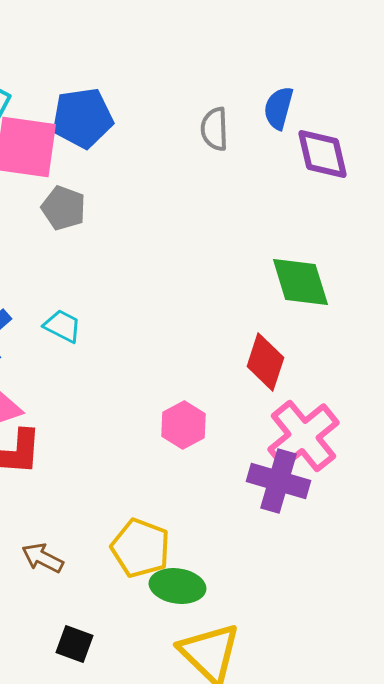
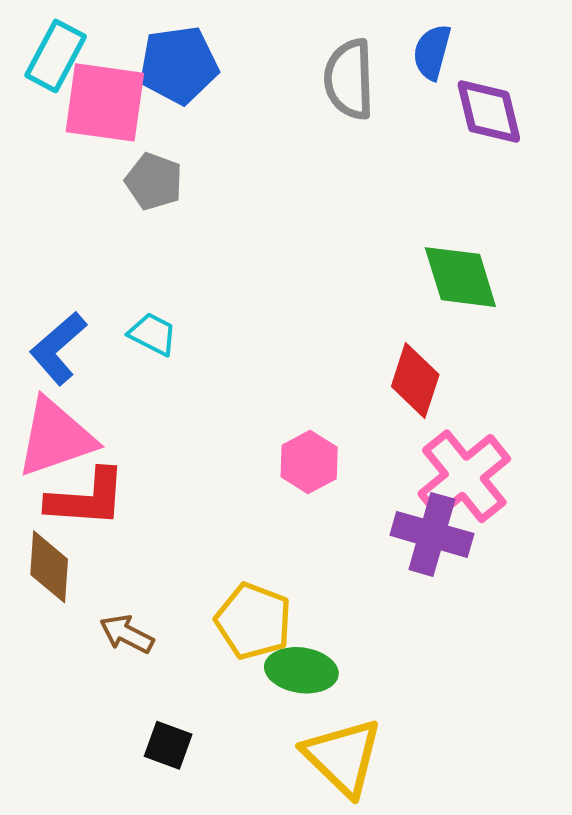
gray semicircle: (214, 129) -> (349, 79), size x1.4

